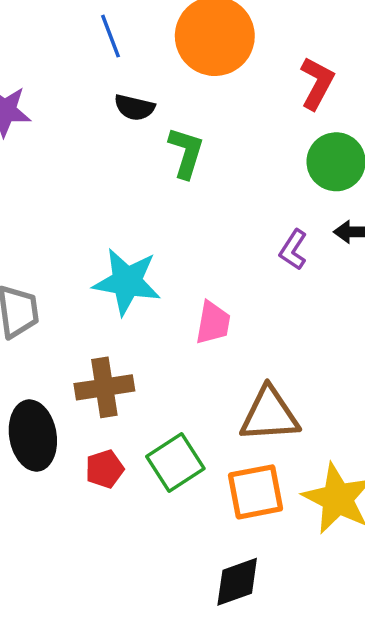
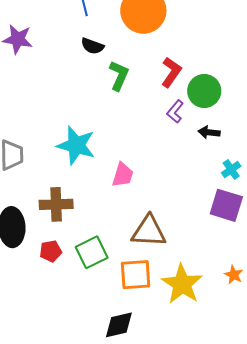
red L-shape: (317, 83) -> (171, 72), moved
purple L-shape: (293, 250) -> (175, 111), moved

